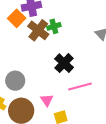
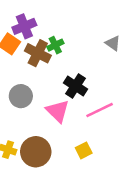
gray circle: (15, 81) -> (21, 96), moved
pink triangle: (47, 100) -> (58, 111), moved, size x1.5

